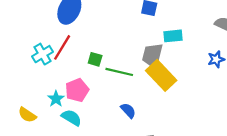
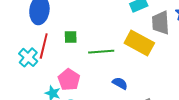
gray trapezoid: (152, 56) -> (161, 23), moved
green square: (95, 59) -> (71, 37), moved

